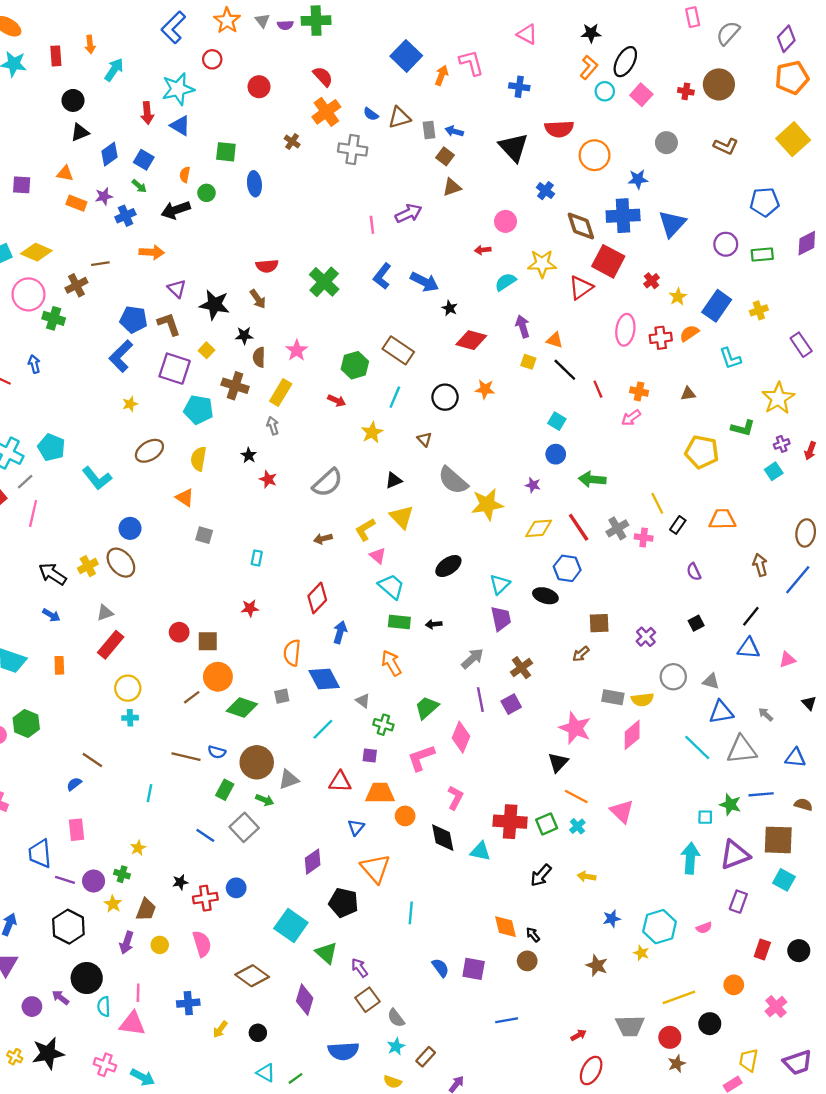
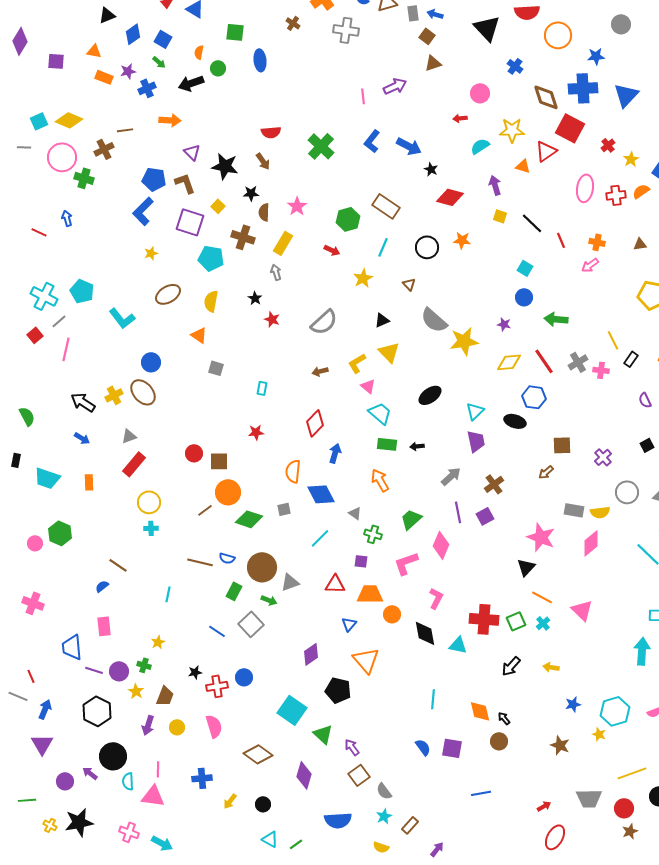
orange triangle: (555, 340) -> (523, 166), moved
cyan line: (411, 913) -> (433, 699), moved

